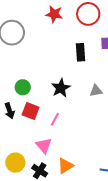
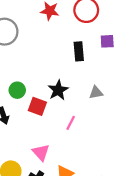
red square: (31, 111) -> (37, 106), moved
pink line: (55, 119) -> (71, 123), moved

